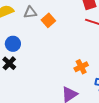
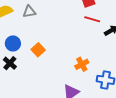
orange square: (48, 20) -> (38, 50), moved

